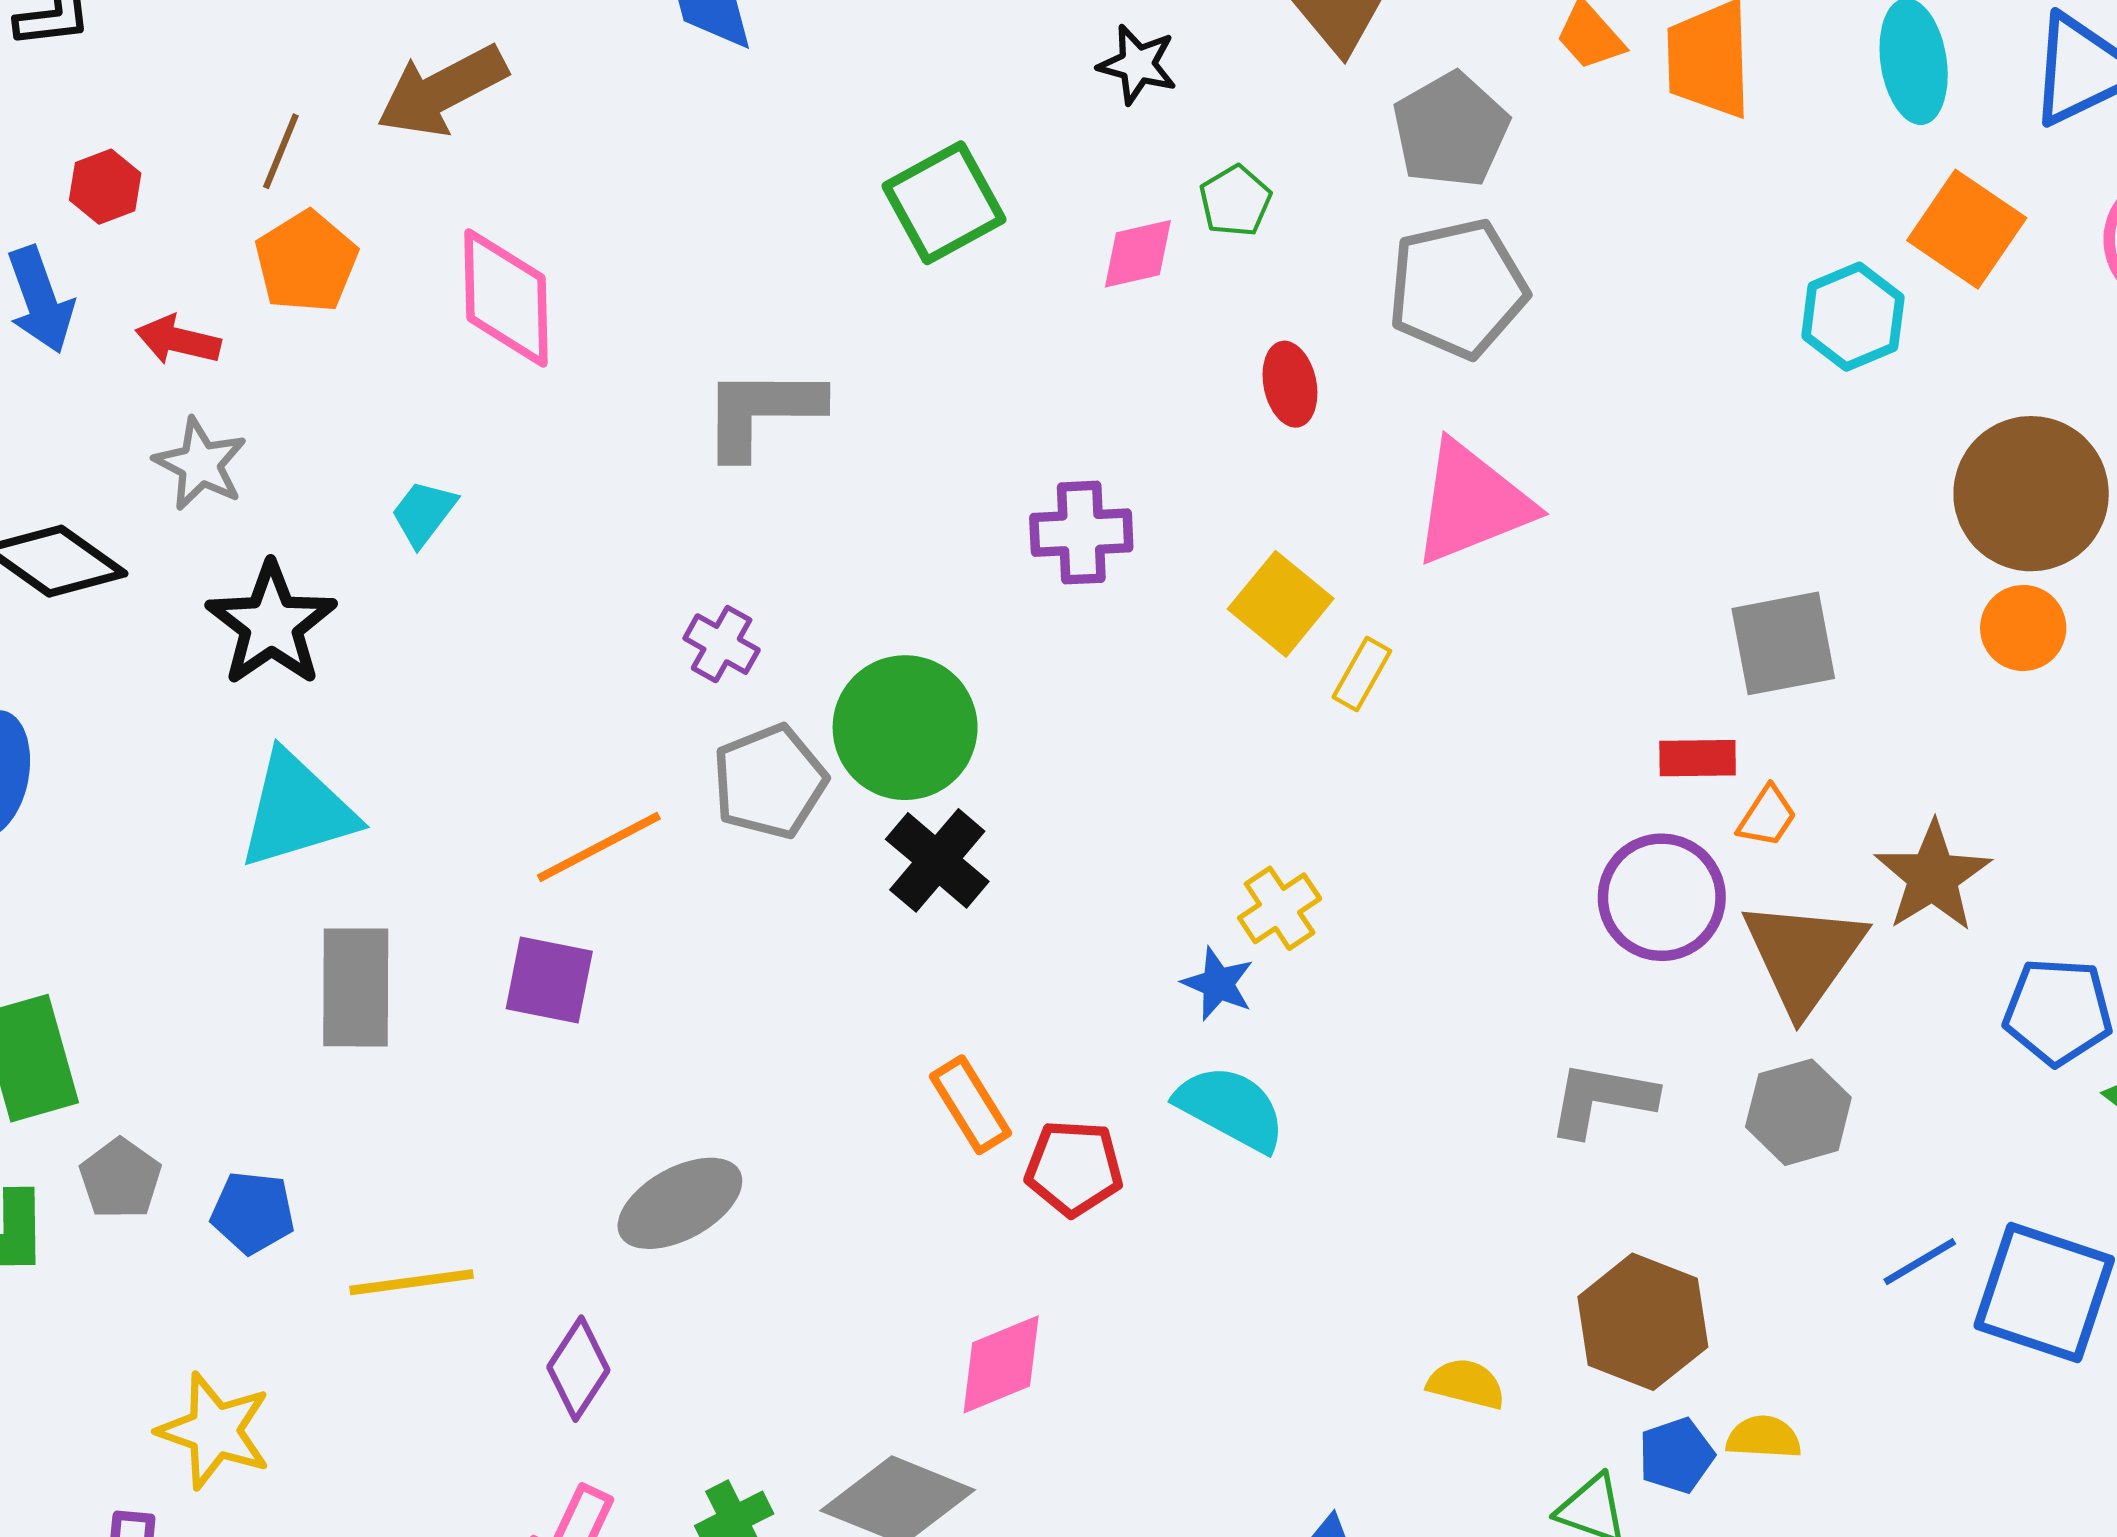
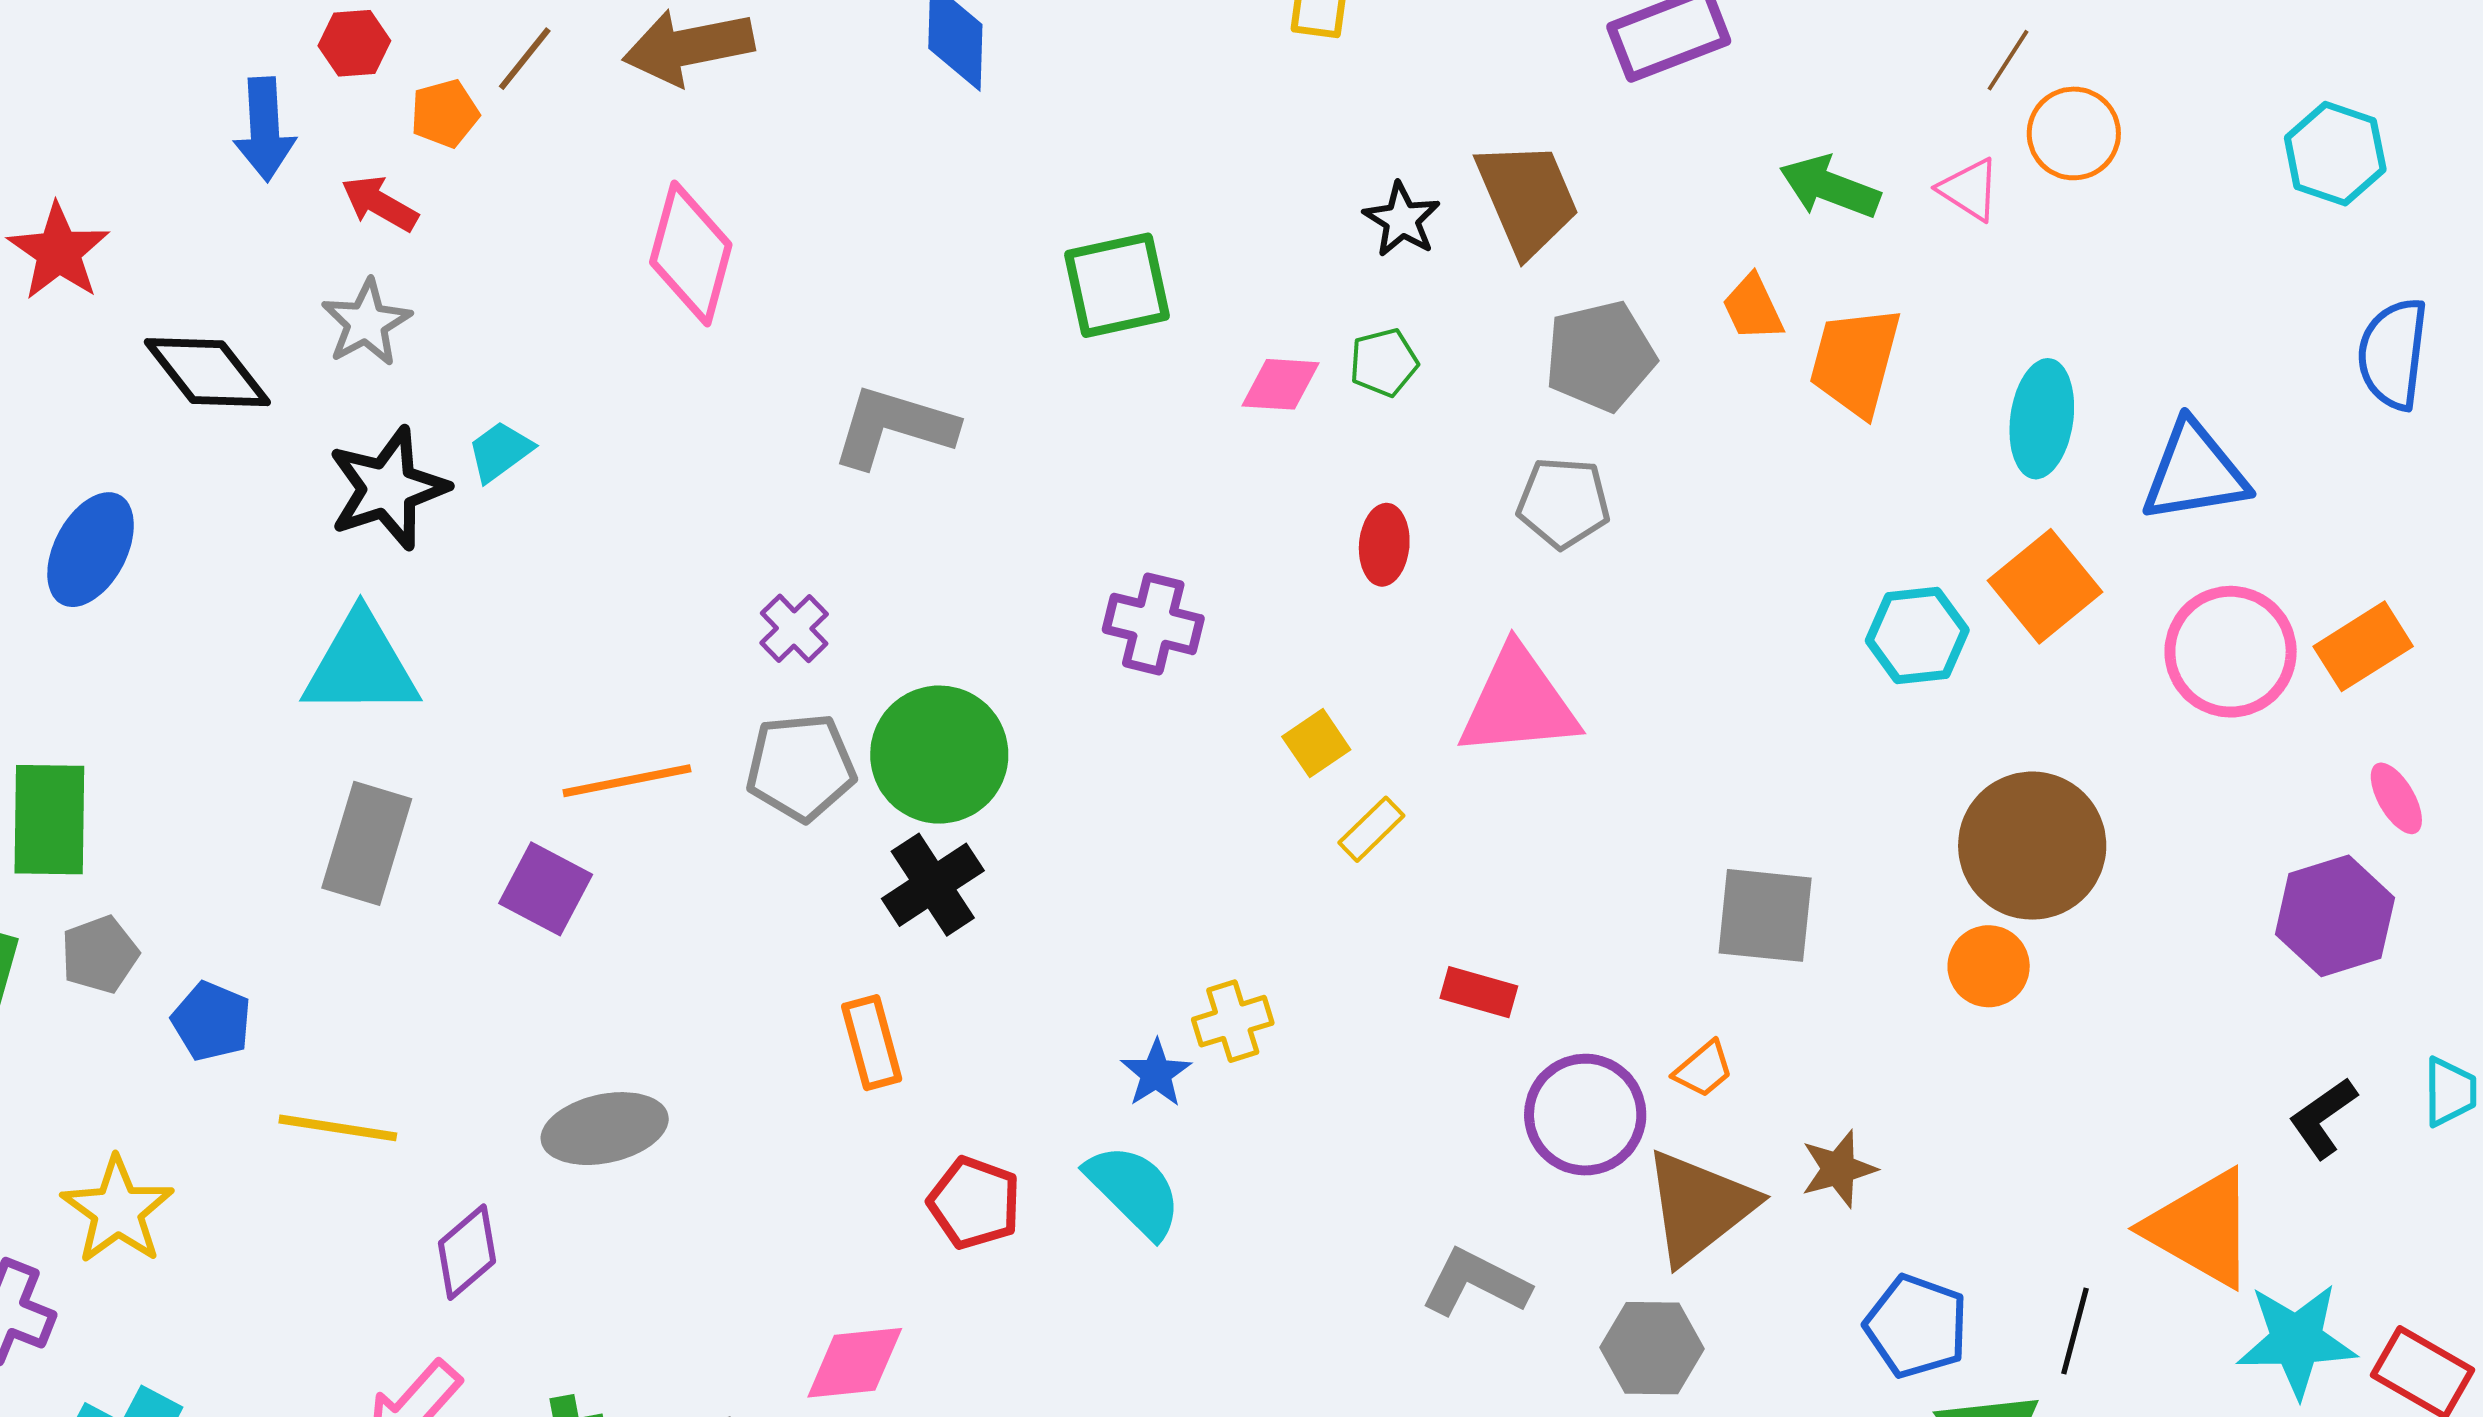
black star: (1137, 64) -> (1402, 220), moved
orange pentagon: (306, 262) -> (445, 113), moved, size x0.7
gray pentagon: (1458, 288) -> (1563, 503), size x0.7
cyan trapezoid: (424, 513) -> (500, 451), moved
yellow square: (1281, 604) -> (1316, 743), size x0.7
red rectangle: (1698, 758) -> (1479, 992), moved
brown star: (1933, 876) -> (1839, 1169), size x0.7
orange rectangle: (971, 1105) -> (872, 1043), moved

